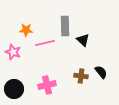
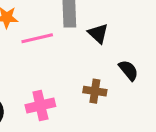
black semicircle: (101, 72) -> (129, 70), moved

